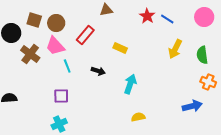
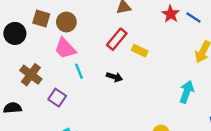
red rectangle: (85, 35) -> (117, 39), moved
brown cross: (30, 54) -> (31, 75), moved
cyan arrow: (130, 84) -> (187, 92), moved
purple square: (61, 96) -> (57, 98), moved, turned 35

